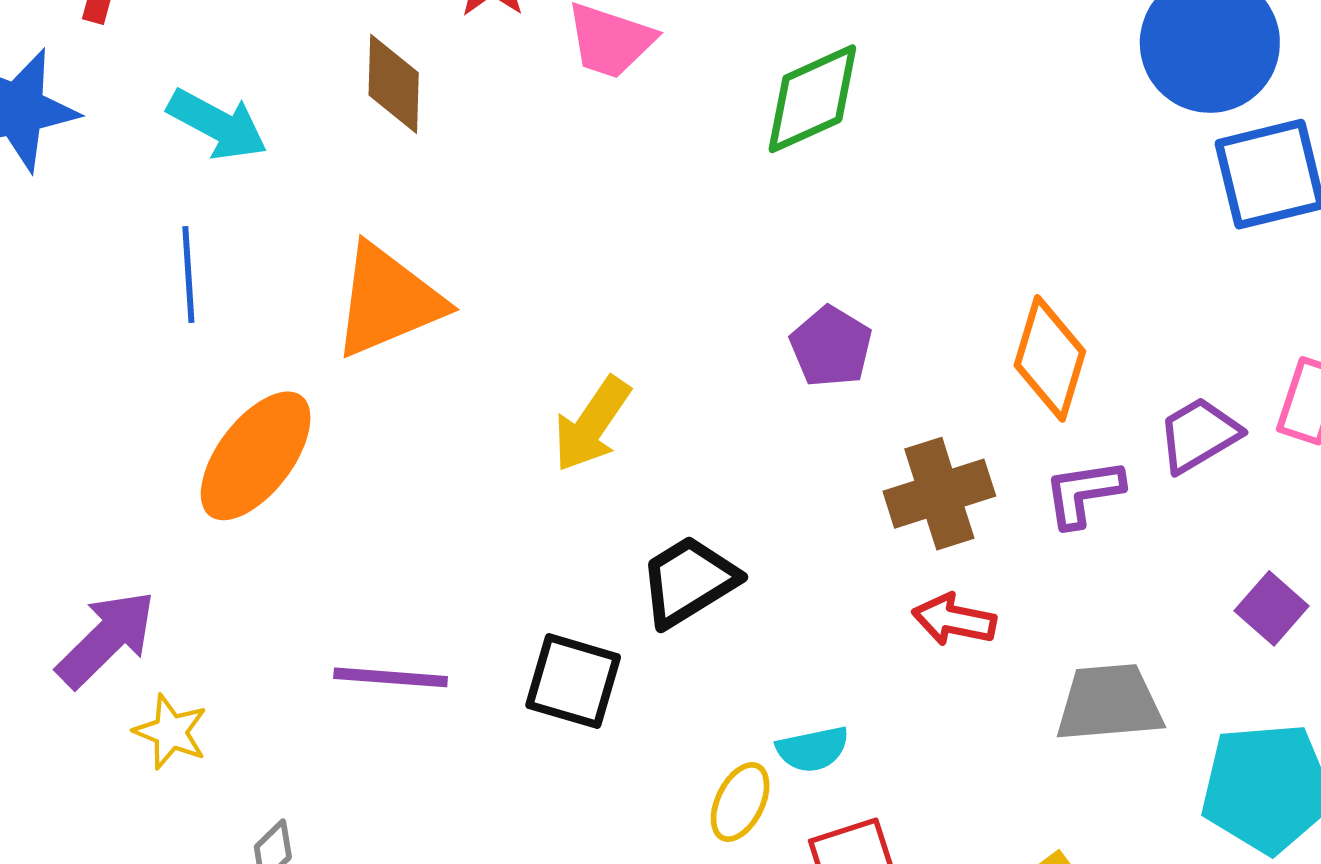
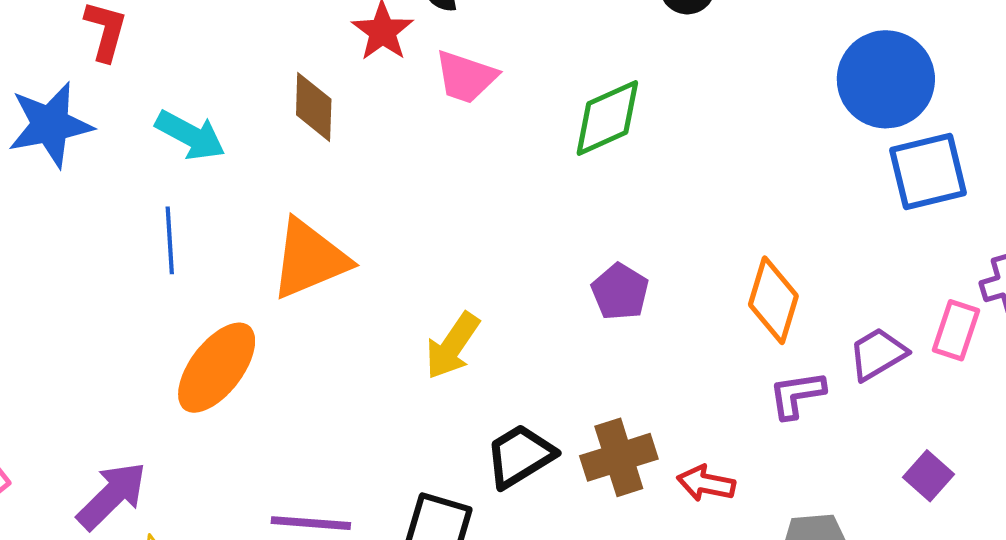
brown cross: (939, 494) -> (619, 457), moved

